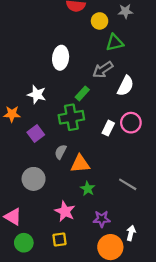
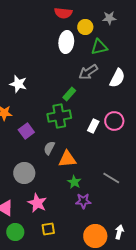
white ellipse: (61, 58) -> (66, 42), moved
white semicircle: (125, 86) -> (117, 78), moved
white star: (37, 95) -> (18, 84), moved
pink star: (65, 211) -> (37, 203), moved
purple star: (102, 219) -> (83, 201), moved
white arrow: (131, 233) -> (119, 232), moved

